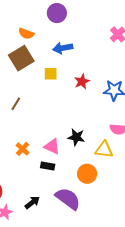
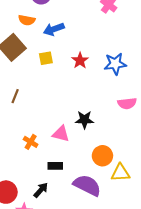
orange semicircle: (26, 34) -> (27, 20), moved
yellow triangle: (104, 150) -> (120, 173), moved
black rectangle: (48, 166) -> (55, 166), moved
black arrow: (32, 202) -> (41, 190), moved

